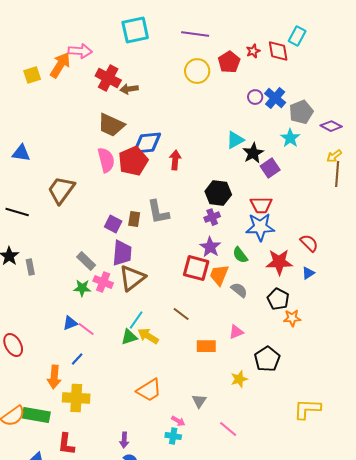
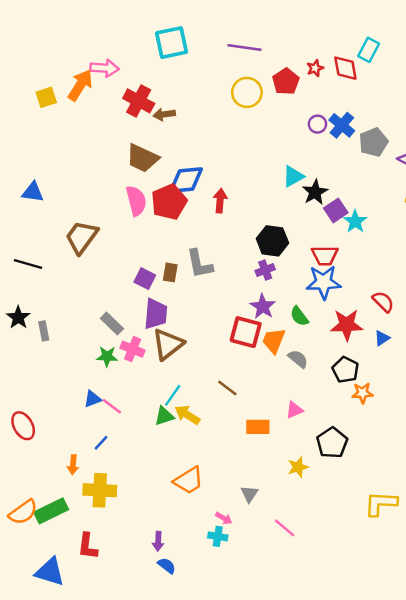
cyan star: (290, 138) -> (355, 221), moved
orange arrow: (54, 377) -> (73, 465), size x0.7
green rectangle: (36, 415) -> (51, 511), turned -36

